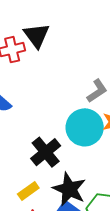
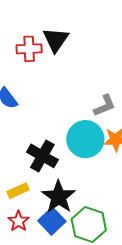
black cross: (46, 152) -> (42, 156), turned -32

